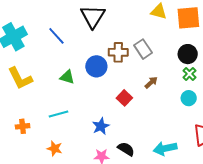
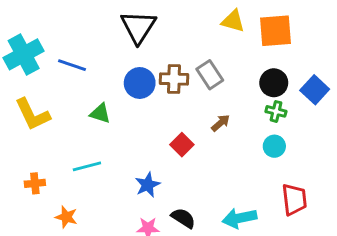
blue line: (56, 36) -> (72, 65), moved, turned -30
blue circle: (96, 66) -> (140, 83), moved
green cross: (189, 74) -> (276, 111), turned -32
orange star: (55, 148) -> (66, 217), moved

